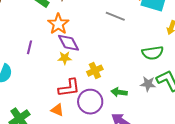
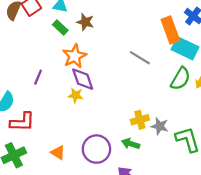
green semicircle: (153, 53) -> (180, 79), moved, turned -60
yellow cross: (95, 71) -> (140, 120), moved
gray star: (148, 84) -> (160, 126), moved
red L-shape: (69, 88) -> (22, 122), moved

